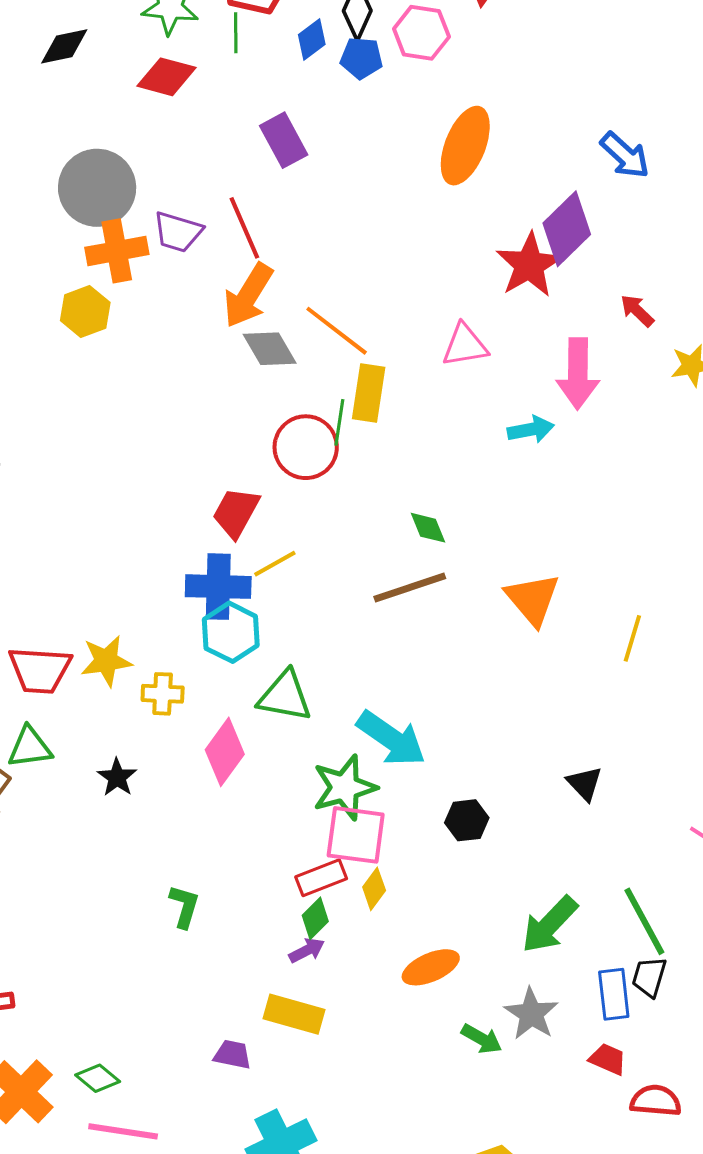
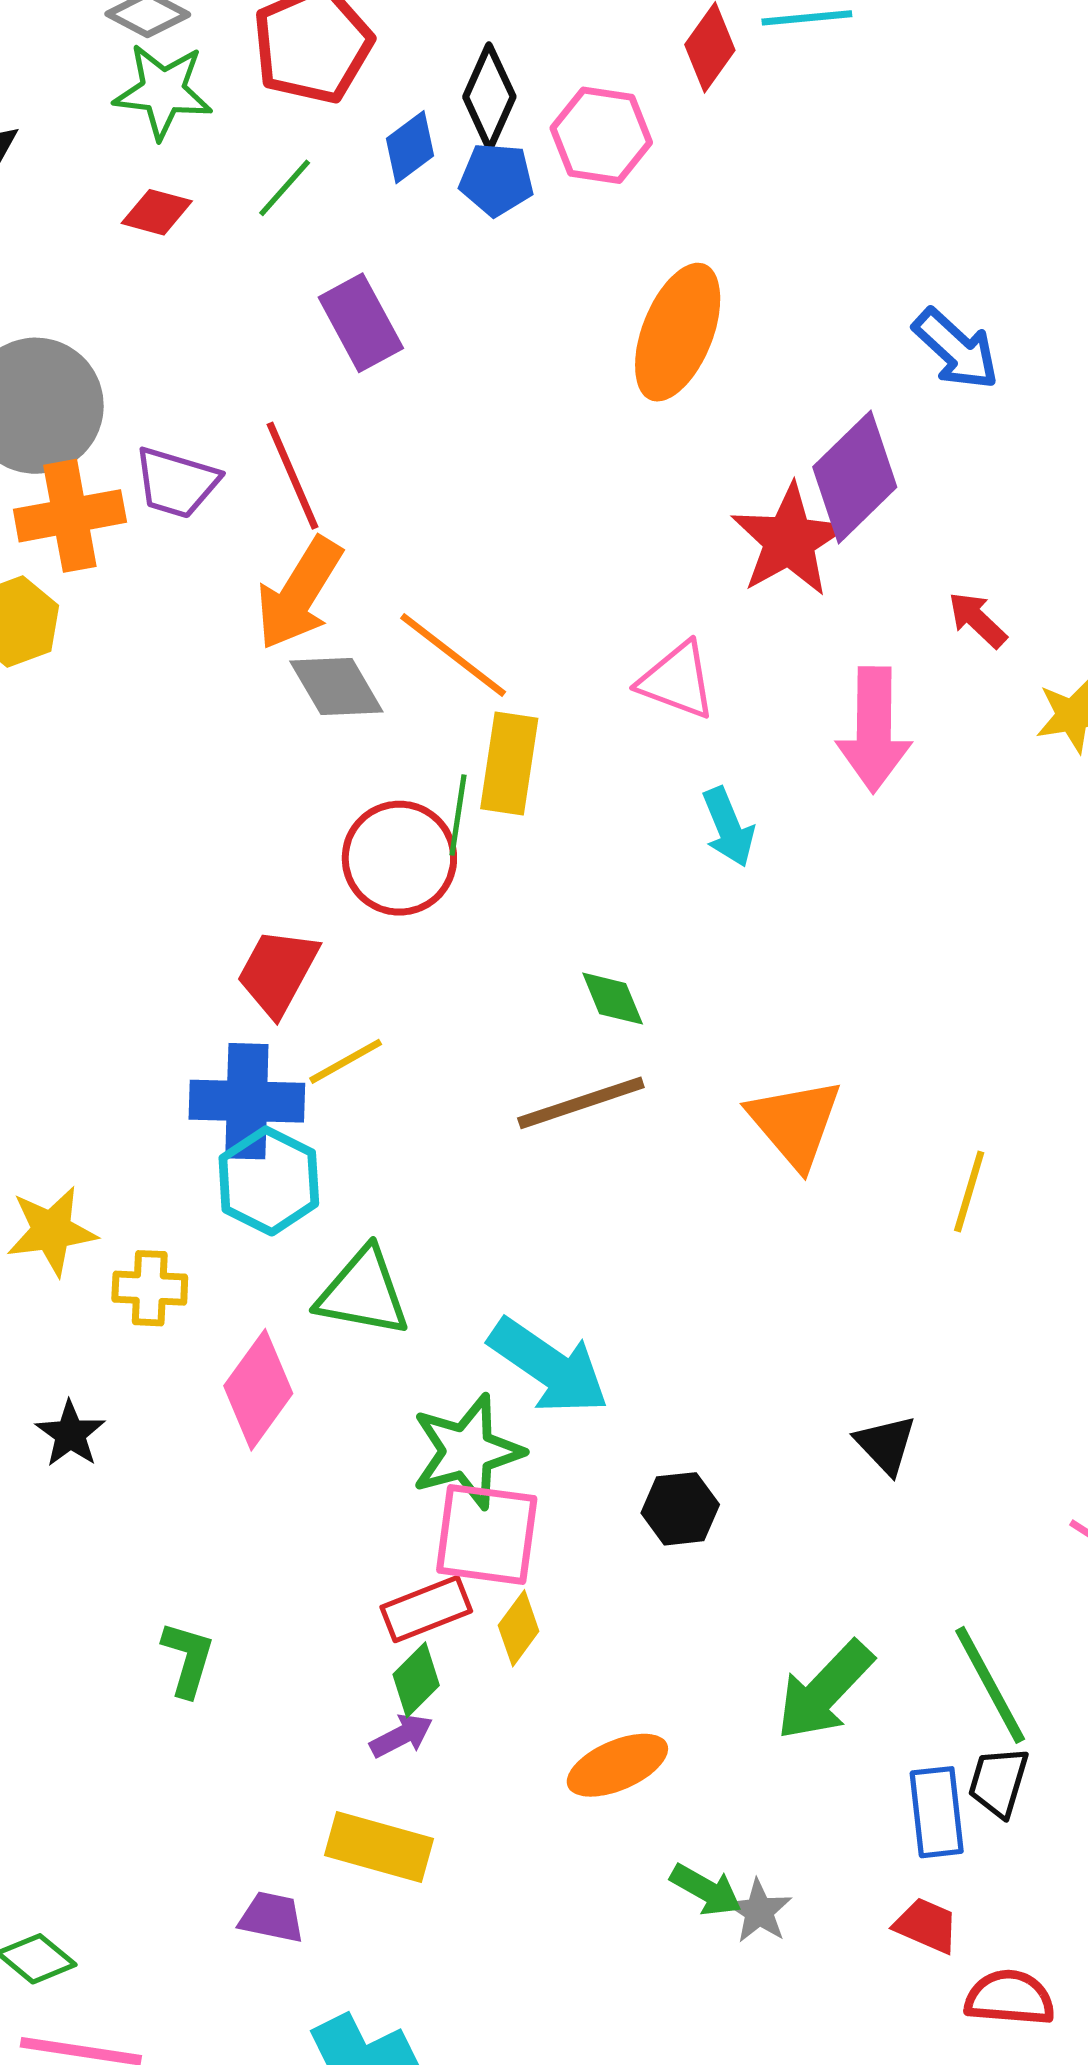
green line: (236, 33) -> (285, 188), moved, turned 42
red diamond: (167, 77) -> (157, 212), size x0.7
pink triangle: (465, 345) -> (677, 680), turned 30
cyan arrow: (531, 429) -> (728, 827), moved, turned 78
gray star: (531, 1014) -> (759, 1911), moved, size x0.7

